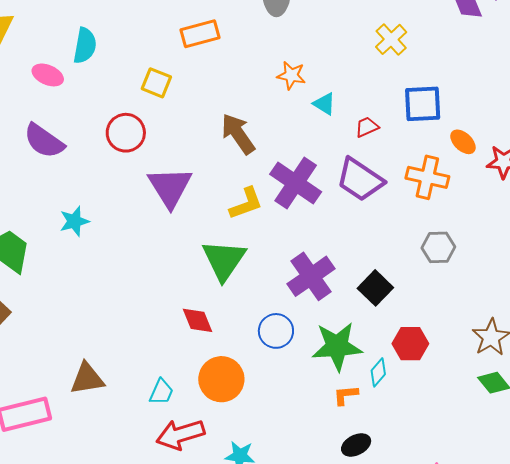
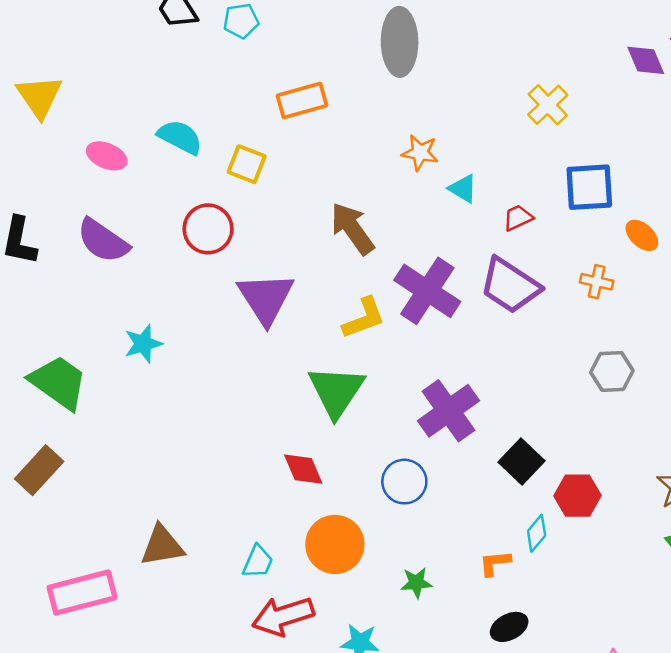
cyan semicircle: (85, 46) -> (180, 137), moved, turned -72
orange cross: (427, 177) -> (597, 282), size x0.6
black square: (375, 288) -> (522, 461), moved
green star: (337, 346) -> (416, 583), moved, size x0.5

